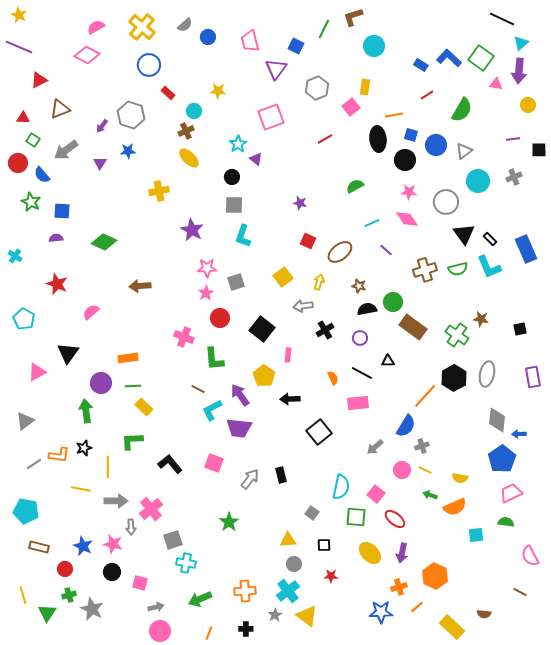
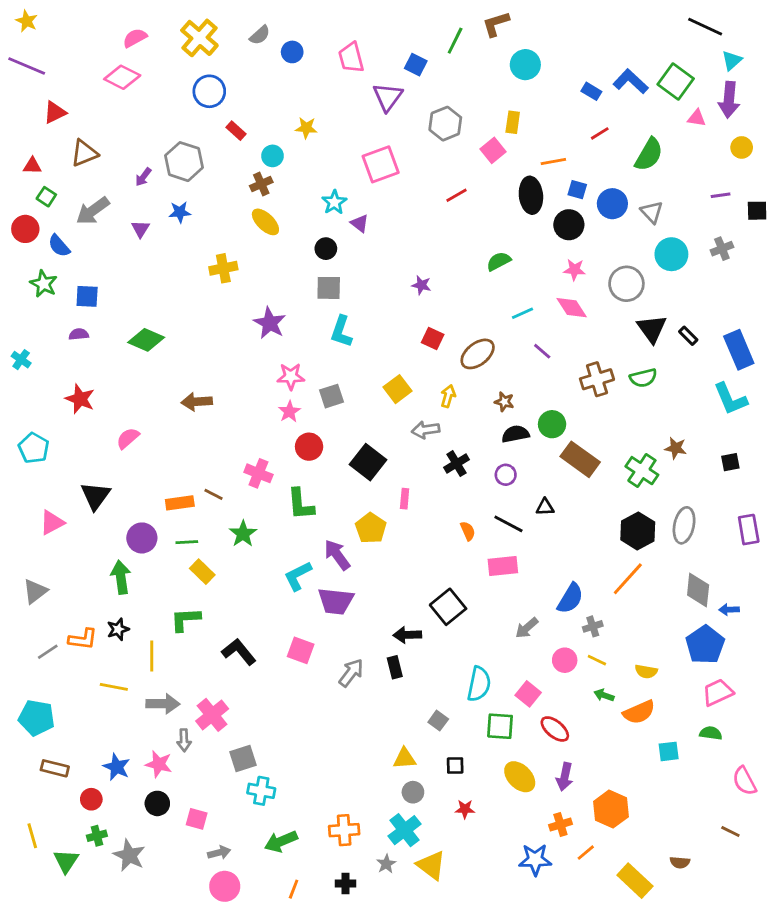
gray triangle: (464, 151) -> (652, 212), turned -36
cyan L-shape: (489, 267) -> (730, 399), moved
brown line: (198, 389) -> (214, 494), moved
orange line: (425, 396) -> (628, 579), moved
black arrow: (290, 399) -> (407, 635), moved
green star: (229, 522) -> (243, 534), moved

